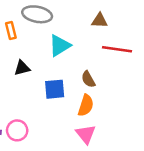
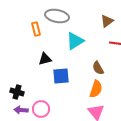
brown triangle: (100, 21) -> (107, 21), turned -40
blue square: (55, 89) -> (61, 76), moved

